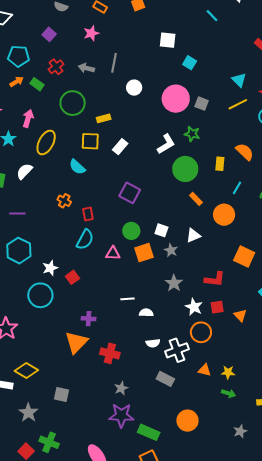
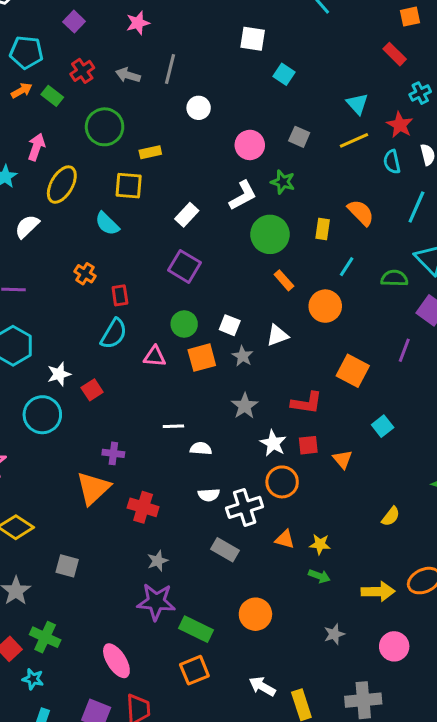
pink circle: (176, 99) -> (250, 145), moved, size x0.7
white rectangle: (120, 147) -> (187, 215), moved

